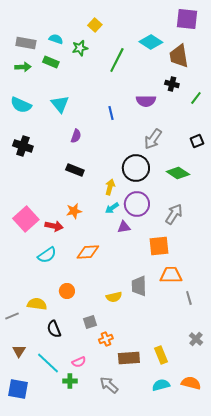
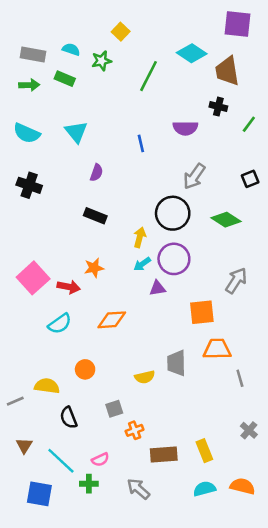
gray arrow: (174, 214) -> (236, 281), moved
blue square: (18, 389) -> (39, 494), moved

